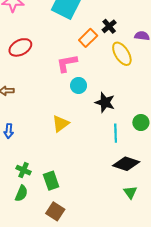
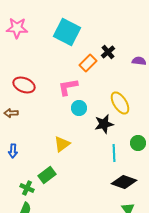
red ellipse: (20, 47) -> (24, 85), moved, turned 50
yellow ellipse: (122, 54) -> (120, 103), moved
black star: (105, 102) -> (104, 124), turned -30
green rectangle: (51, 181) -> (47, 175), moved, turned 72

